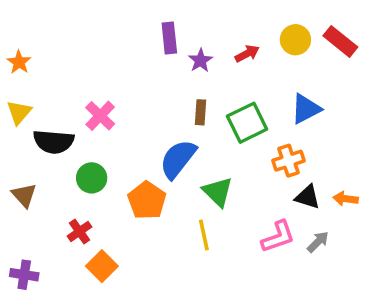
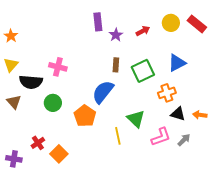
pink cross: (100, 116) -> (58, 67), turned -30
green triangle: (218, 192) -> (136, 119), moved
brown triangle: (24, 195) -> (14, 102), moved
red cross: (79, 232) -> (38, 143), moved

